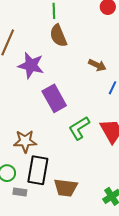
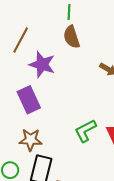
purple rectangle: (54, 98) -> (29, 100), moved

